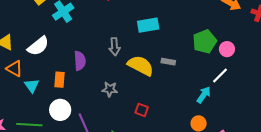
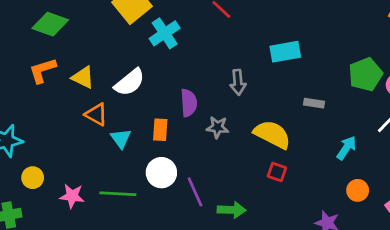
yellow semicircle: (141, 66) -> (272, 134), moved
gray star: (110, 89) -> (217, 127), moved
cyan arrow: (204, 95) -> (346, 148), moved

